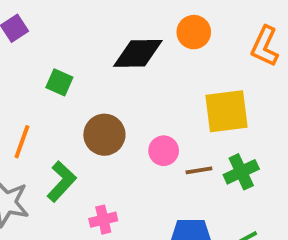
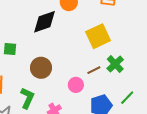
pink circle: (164, 151) -> (76, 85), moved

